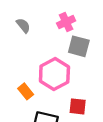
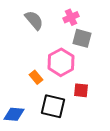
gray semicircle: (23, 25) -> (34, 20), size x1.5

